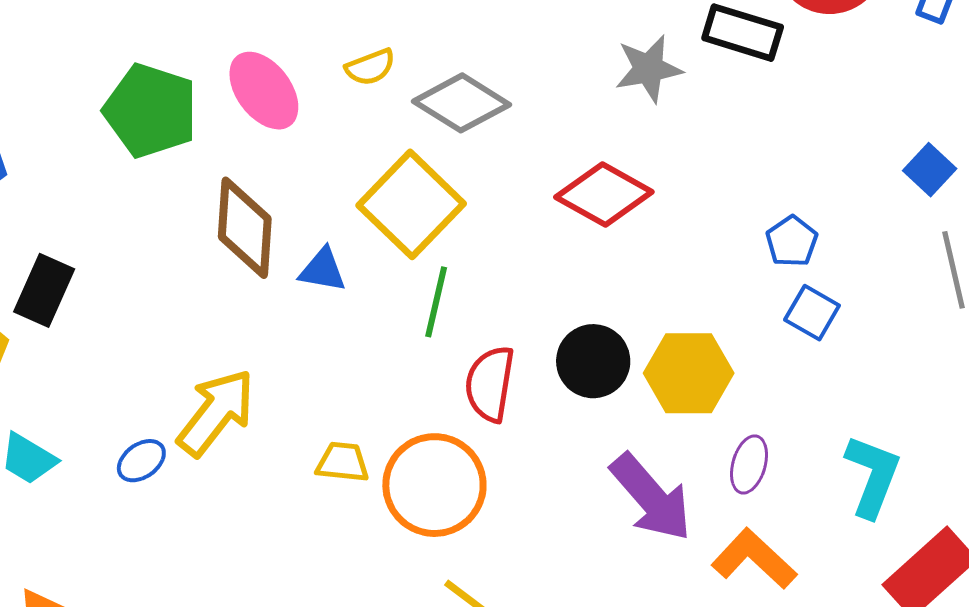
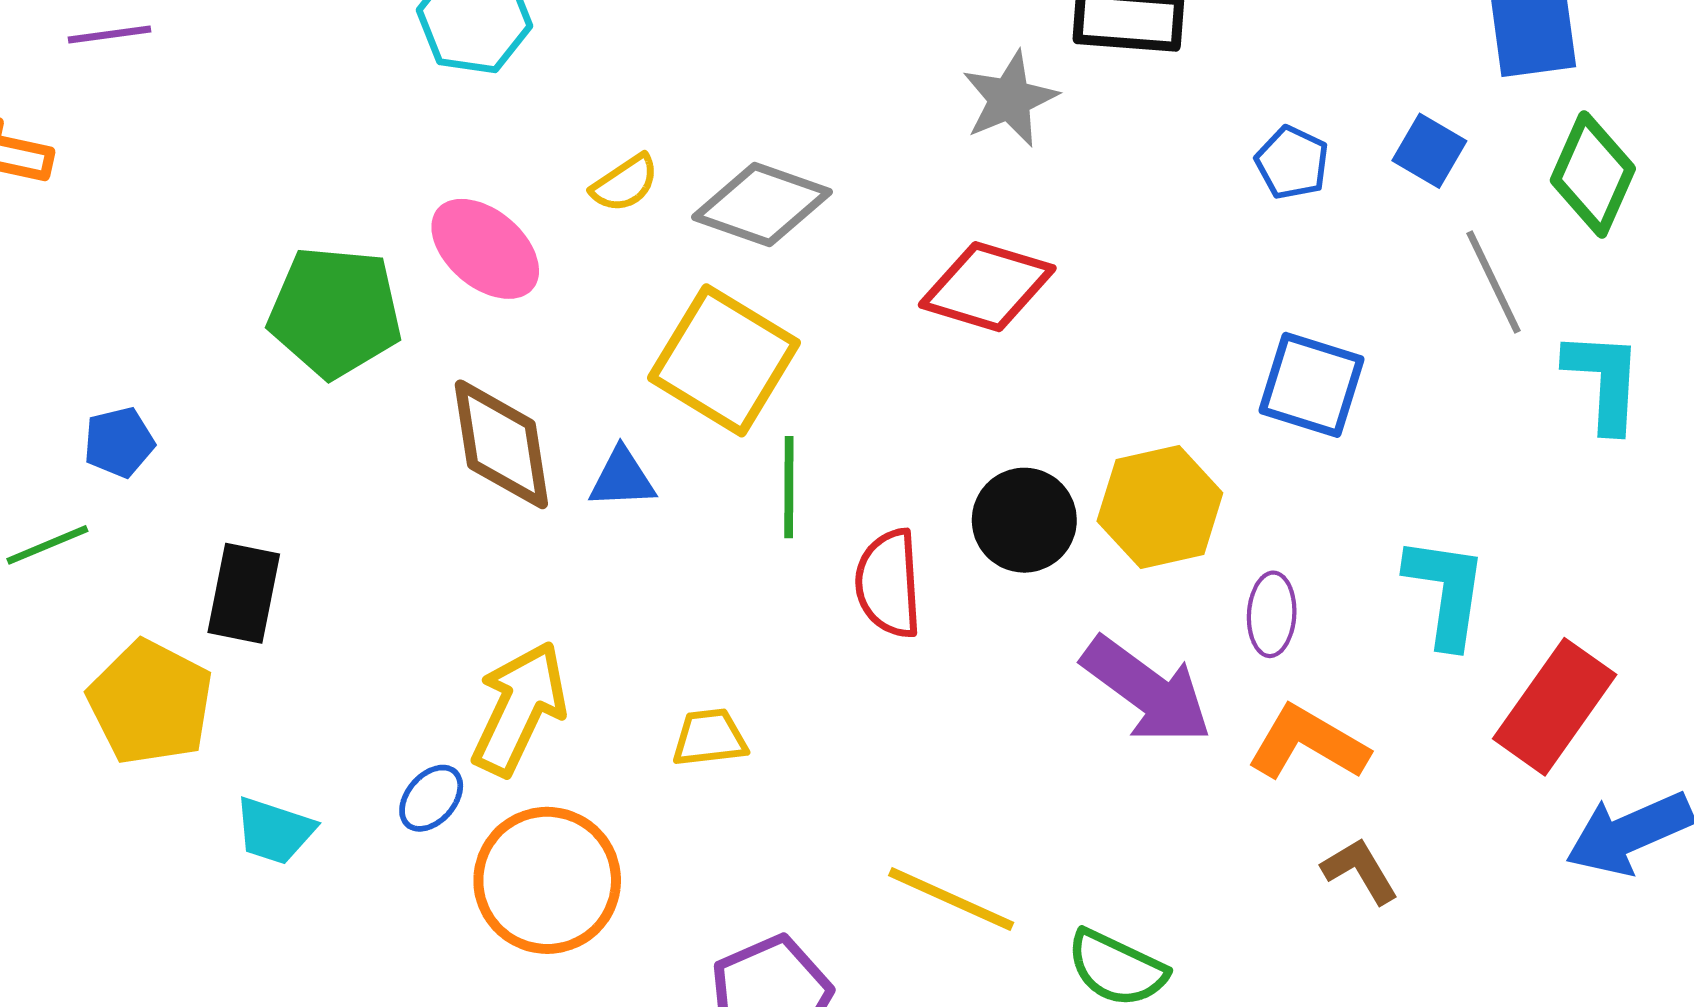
blue pentagon: (792, 241) -> (1292, 163), moved
blue square: (812, 313) -> (1311, 385), size x1.4
orange circle: (434, 485) -> (547, 880), moved

